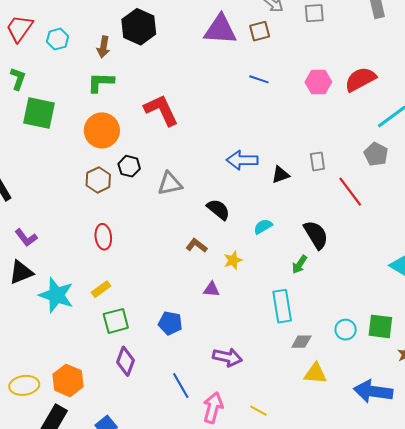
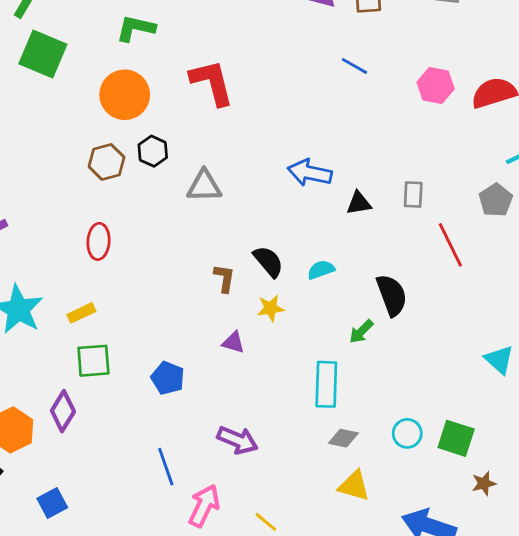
black semicircle: (218, 209) -> (268, 262), moved
brown L-shape: (196, 246) -> (224, 278), turned 50
purple diamond: (125, 361) -> (63, 411), moved

